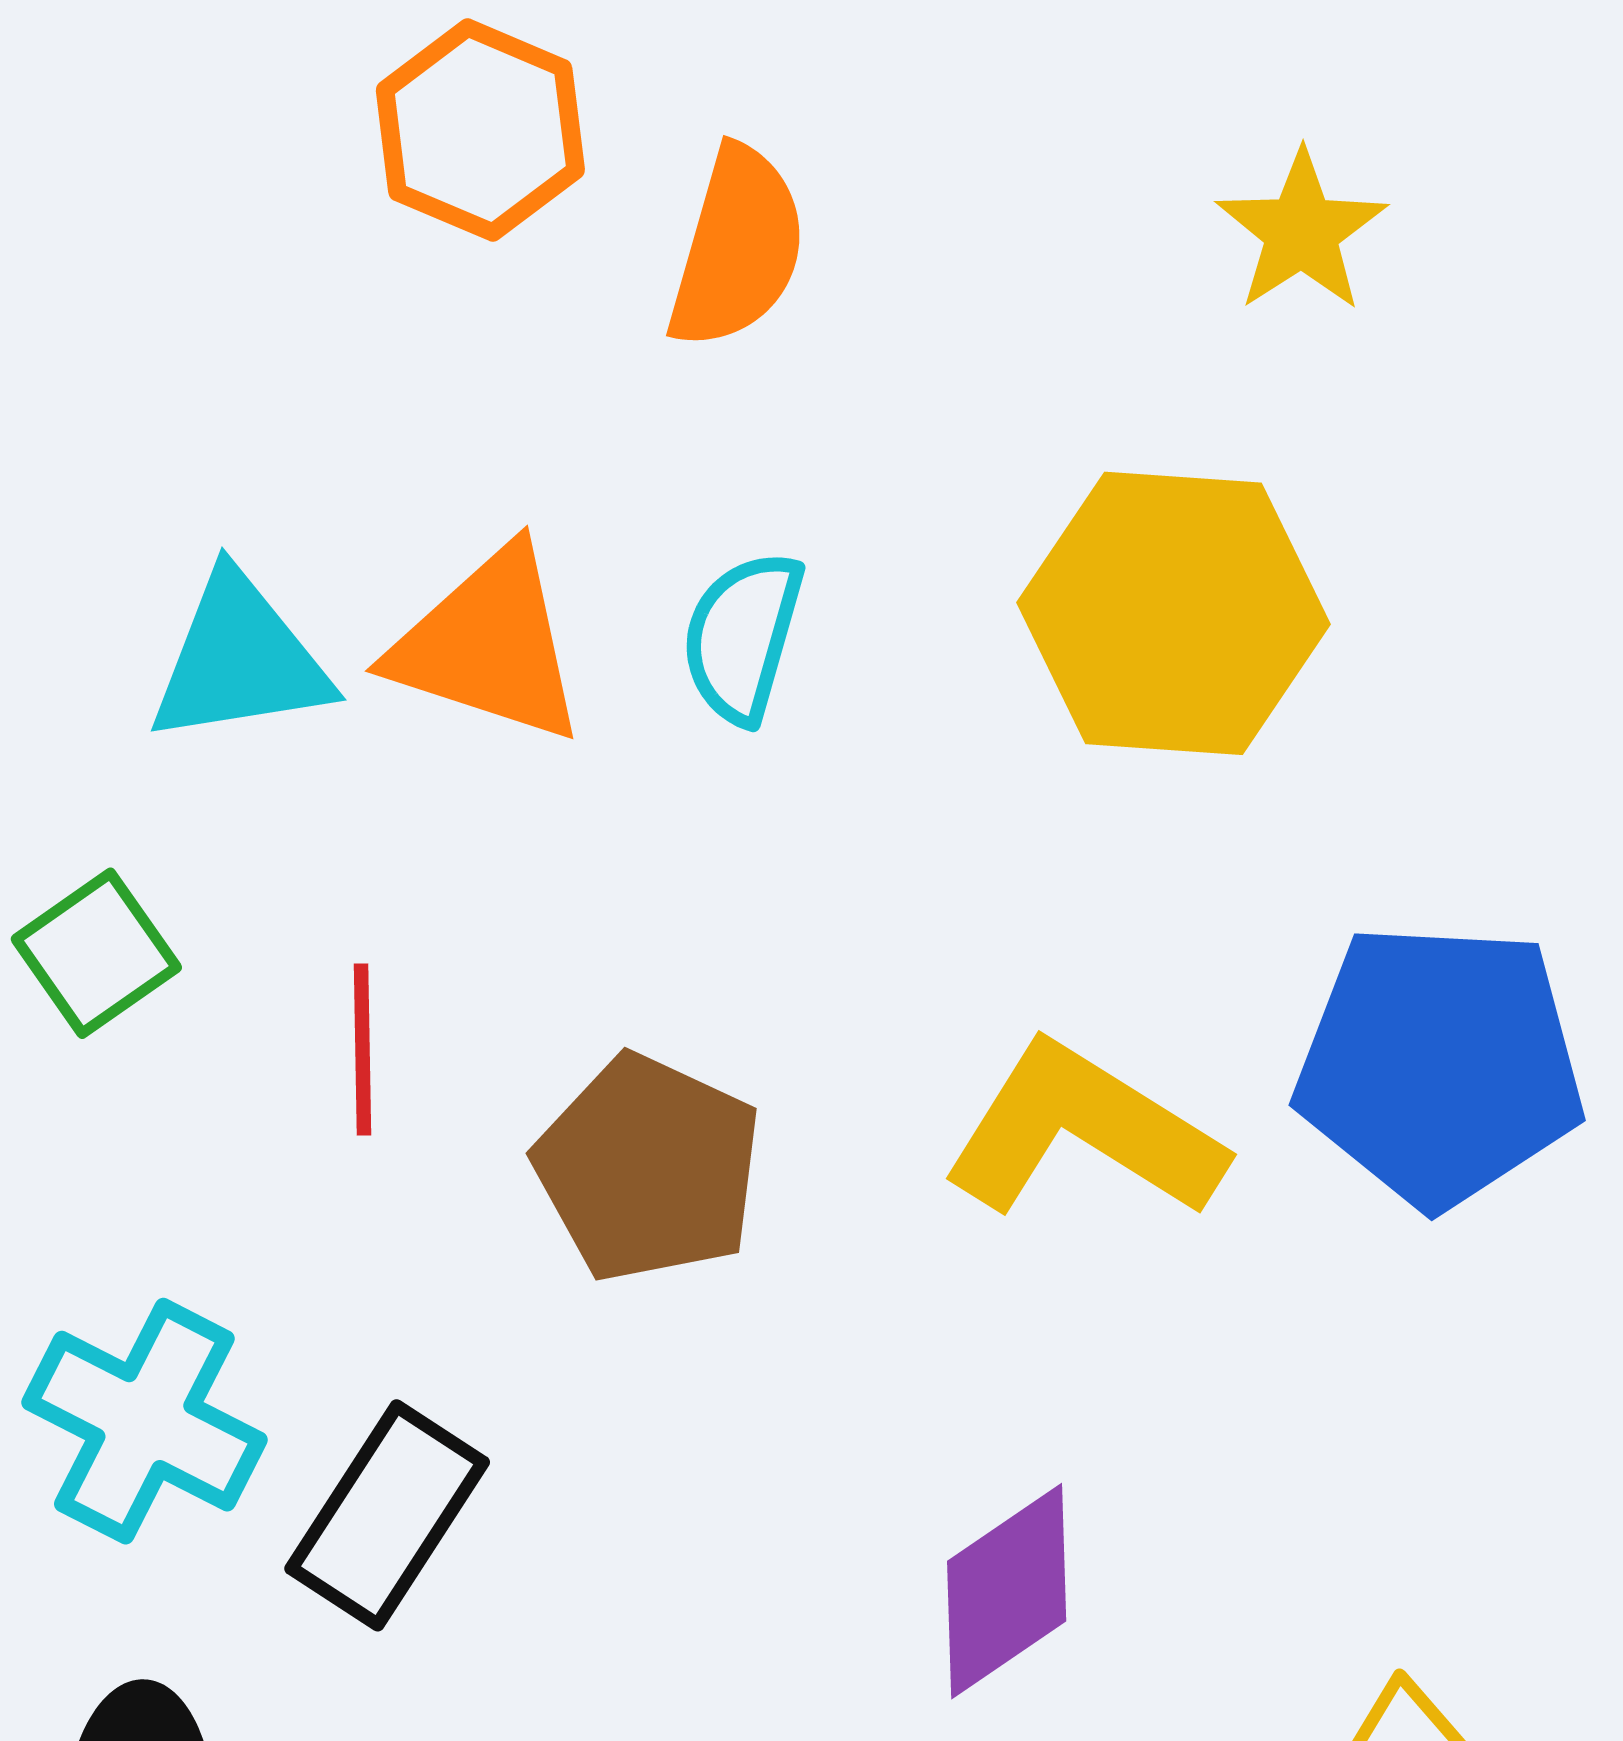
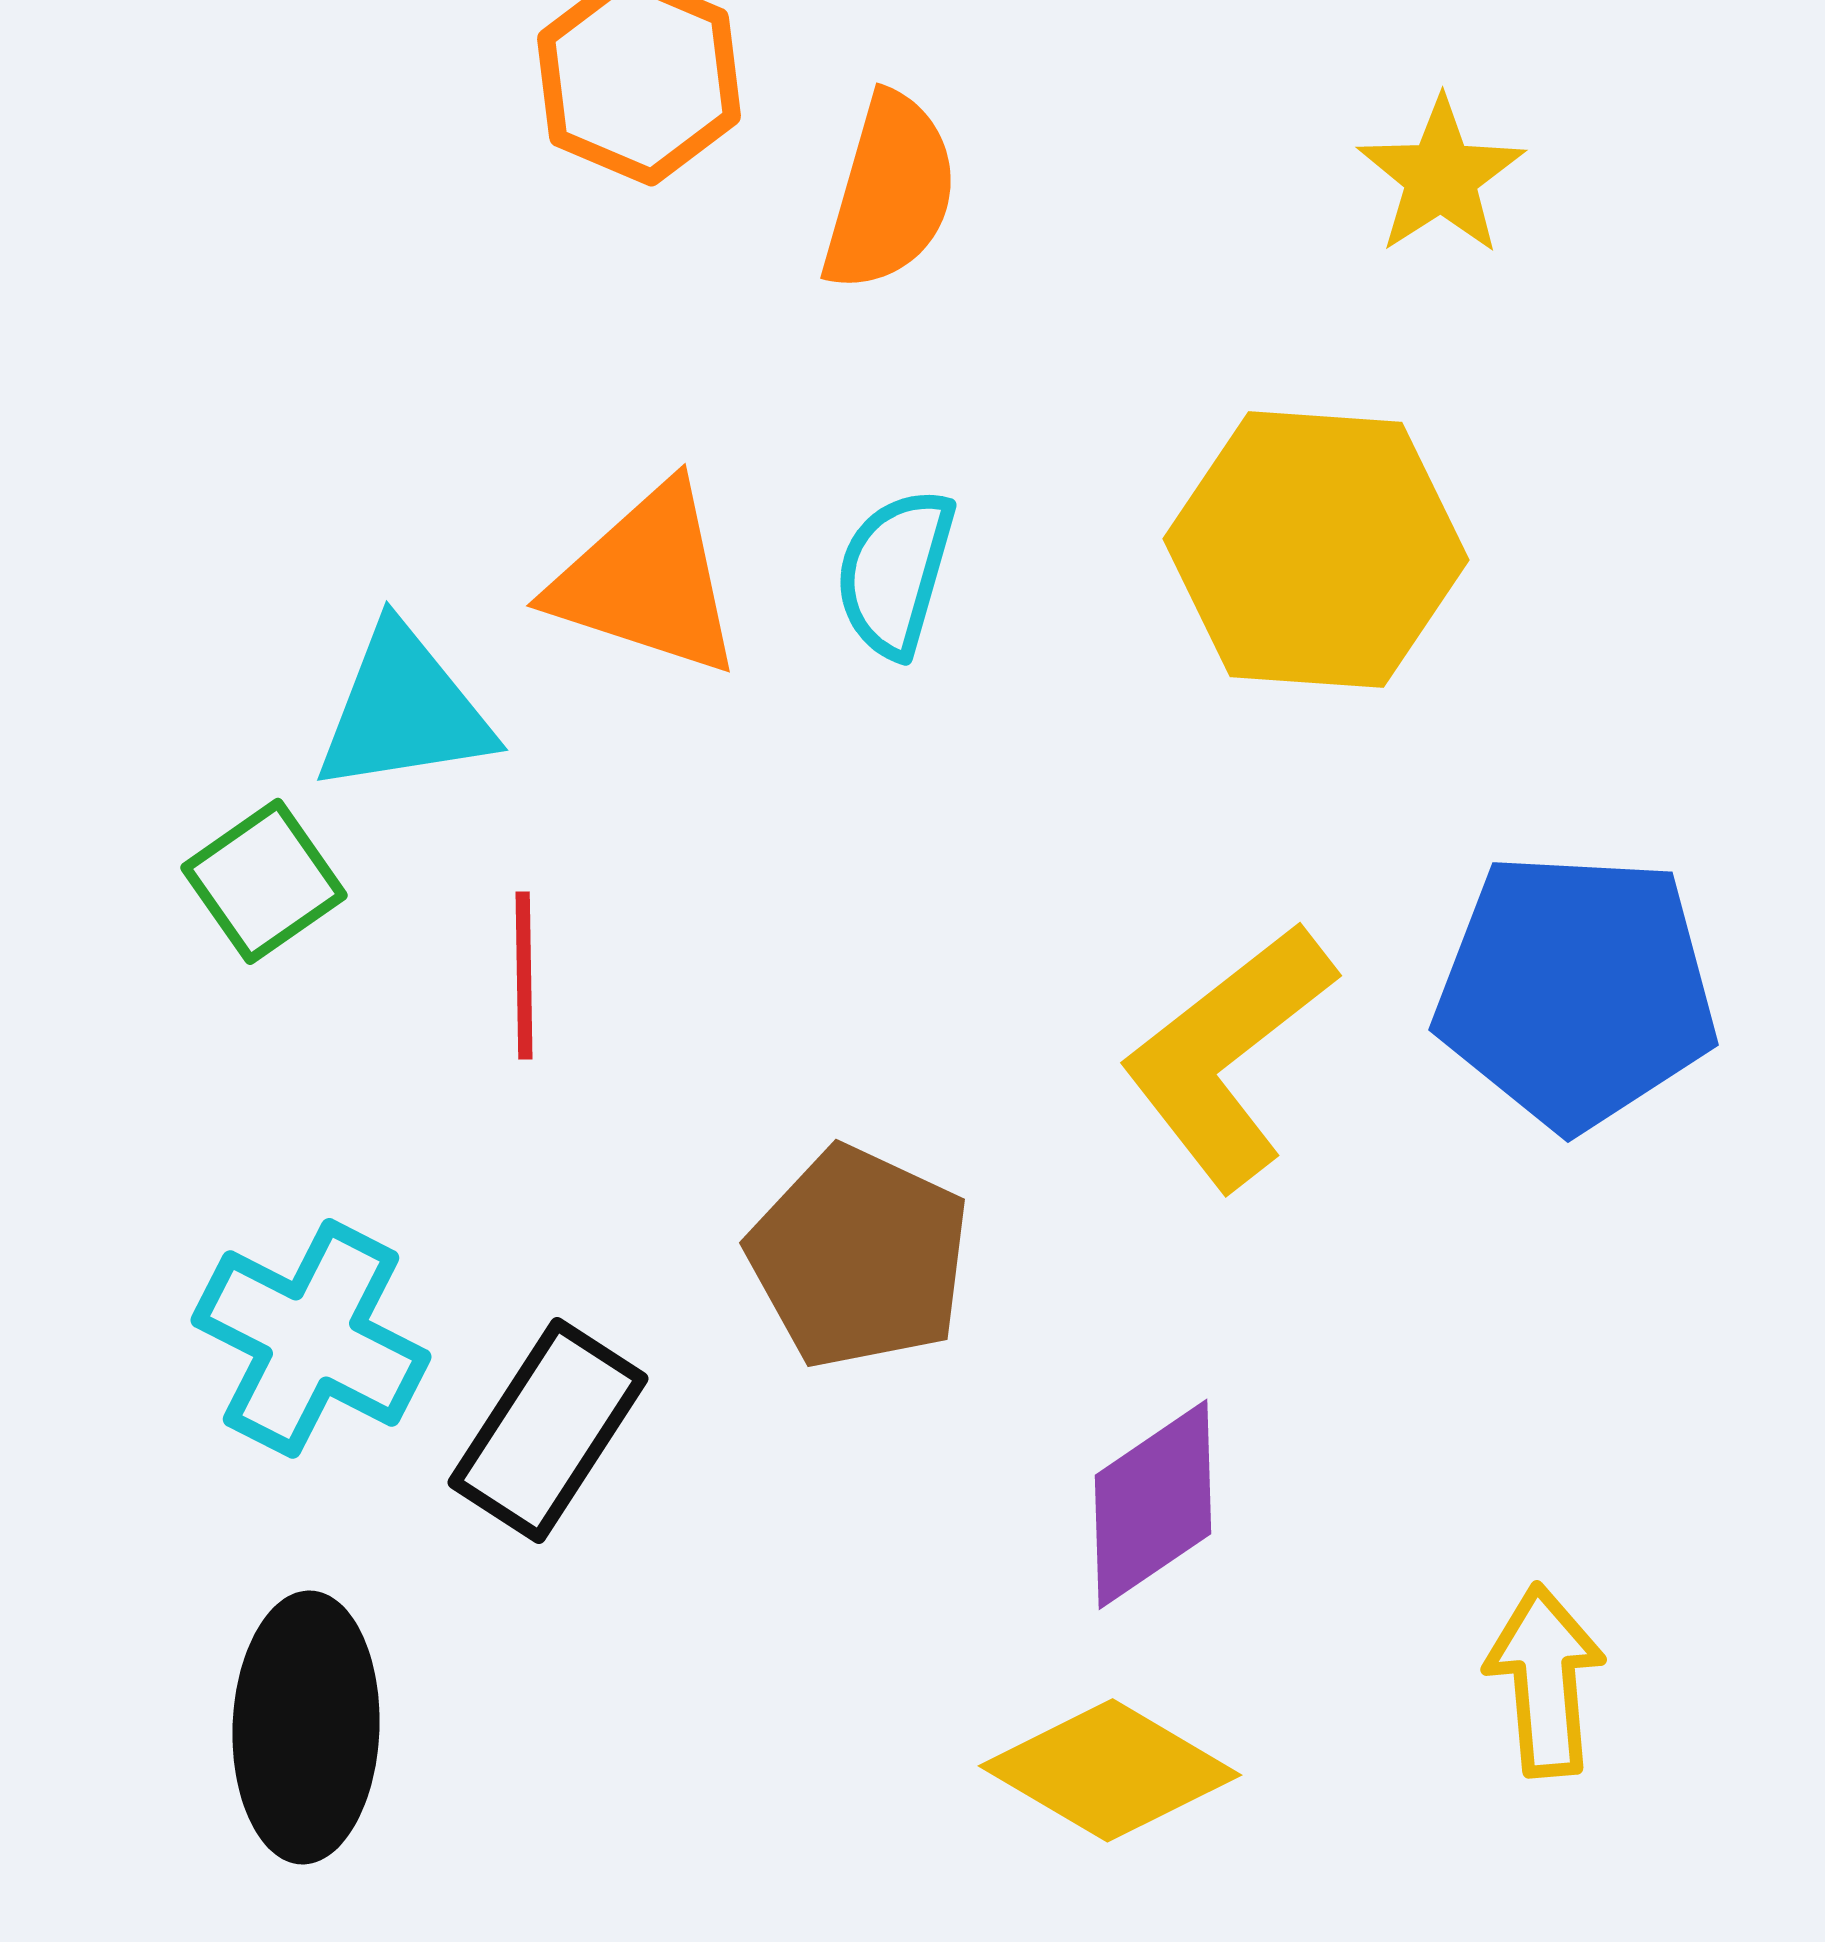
cyan triangle: (240, 659) -> (404, 710), moved
yellow L-shape: (1083, 1131) -> (1228, 1055), turned -70
brown pentagon: (648, 1168) -> (859, 1257), moved

